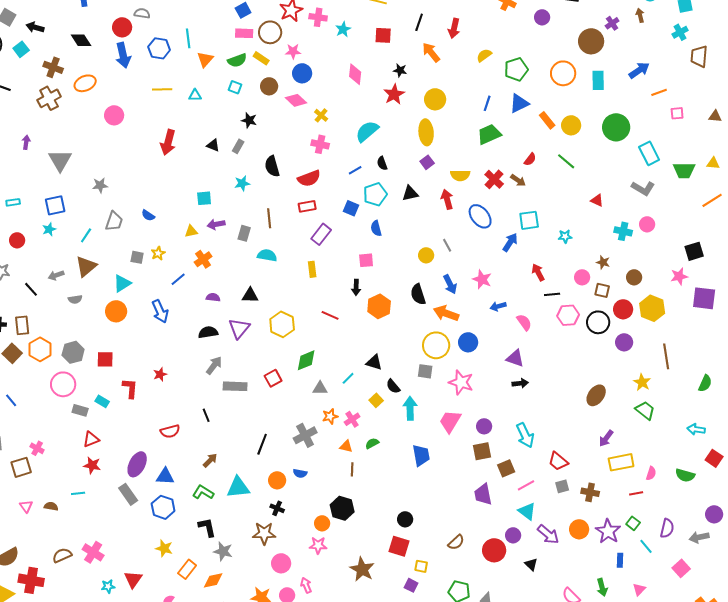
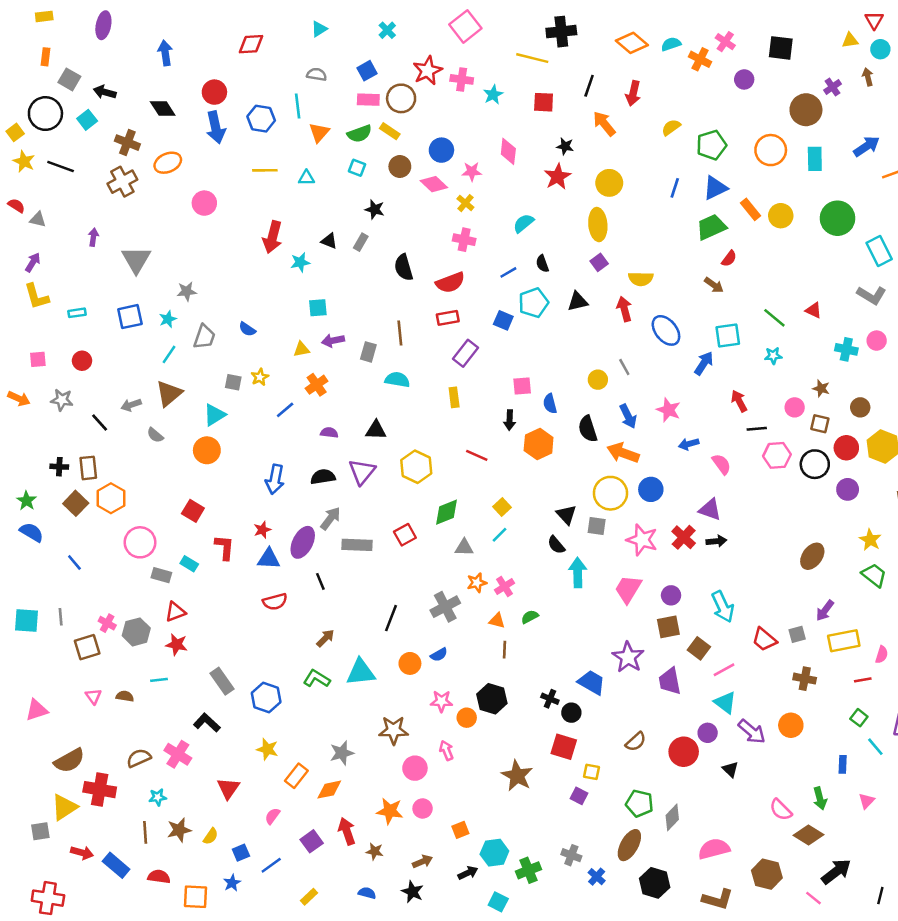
gray semicircle: (142, 13) -> (317, 74), moved
pink star: (293, 51) -> (472, 172), moved
cyan semicircle: (367, 131) -> (523, 223), size x0.7
green trapezoid: (489, 134) -> (711, 227), moved
green line: (566, 161) -> (774, 318), moved
red cross: (494, 179) -> (684, 537), moved
cyan star: (242, 183) -> (300, 262), moved
blue semicircle: (376, 228) -> (550, 404), moved
cyan star: (49, 229) -> (168, 319), moved
gray semicircle: (75, 299) -> (155, 435), turned 48
blue arrow: (160, 311) -> (275, 479), moved, turned 35
gray hexagon: (73, 352) -> (136, 632), moved
red square: (105, 359) -> (193, 511), turned 30
black triangle: (374, 362) -> (566, 515), moved, turned 30
yellow square: (376, 400) -> (502, 507), moved
blue trapezoid: (421, 455) -> (592, 682), moved, turned -50
purple ellipse: (137, 464) -> (303, 542), moved
brown square: (506, 468) -> (699, 648), turned -30
blue semicircle: (300, 473) -> (439, 655), turned -40
blue triangle: (165, 476) -> (269, 559), moved
gray square: (562, 486) -> (797, 634), moved
black cross: (277, 508) -> (550, 699), moved
black L-shape: (207, 527) -> (207, 723), moved, turned -35
purple star: (608, 531) -> (628, 657), moved
pink star: (318, 545) -> (441, 701), moved
gray star: (223, 551) -> (342, 753), turned -30
pink arrow: (306, 585) -> (447, 750), moved
cyan star: (108, 586) -> (158, 797), moved

